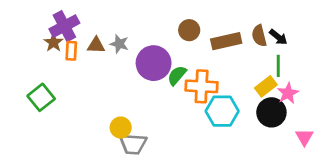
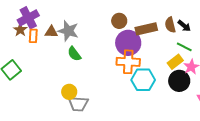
gray star: (119, 44) -> (68, 31), size x1.5
purple circle: (154, 63) -> (128, 43), moved
green line: (278, 66) -> (184, 47), turned -63
green semicircle: (177, 75) -> (74, 54), moved, turned -77

